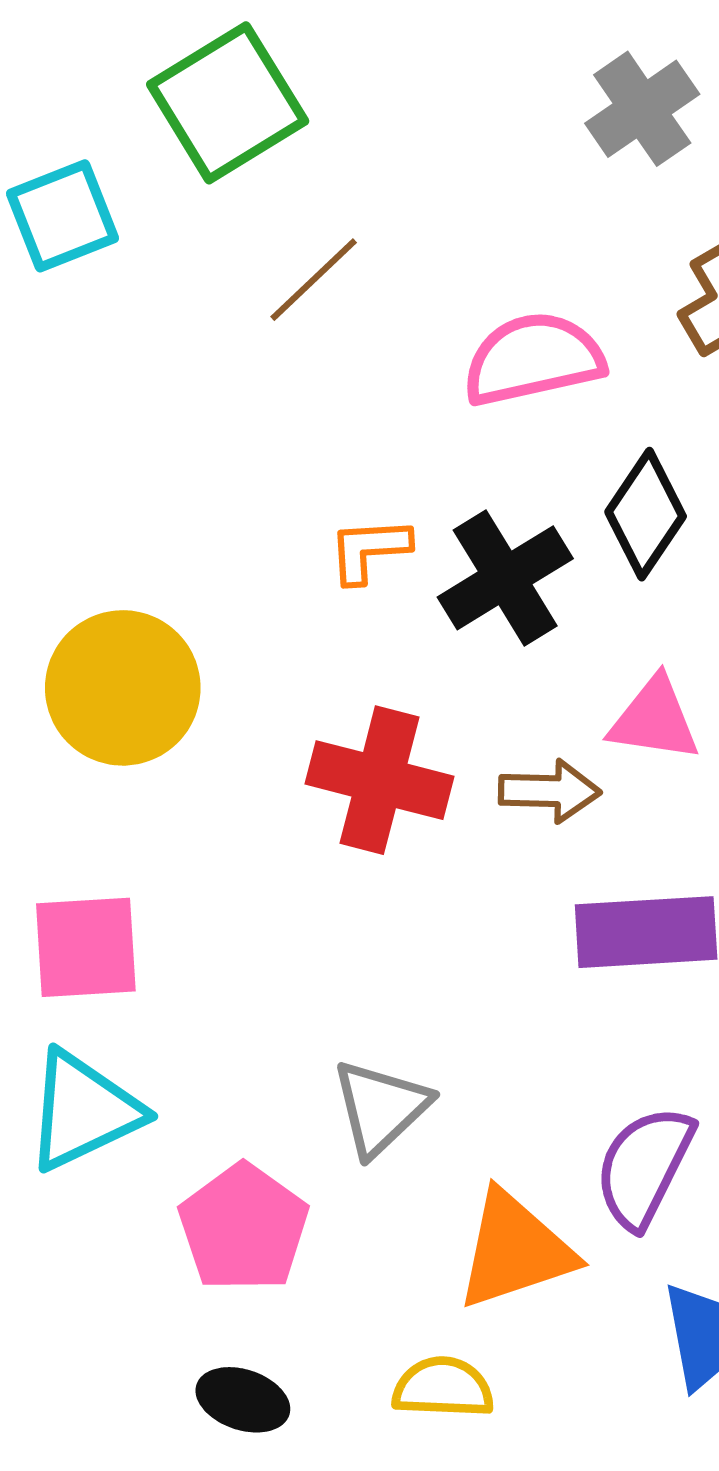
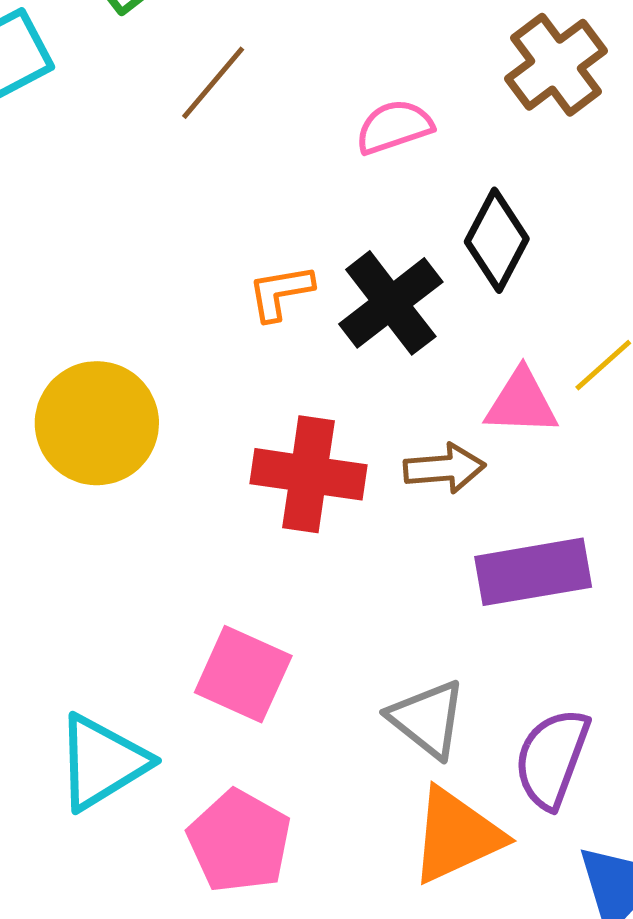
pink semicircle: (533, 359) -> (394, 127), size x0.7
pink square: (86, 947) -> (243, 674), moved, turned 34
gray triangle: (381, 1108) -> (427, 719), moved, turned -32

